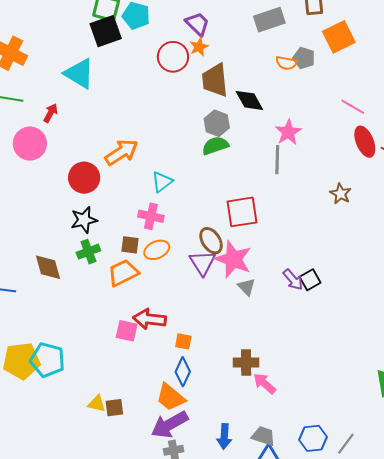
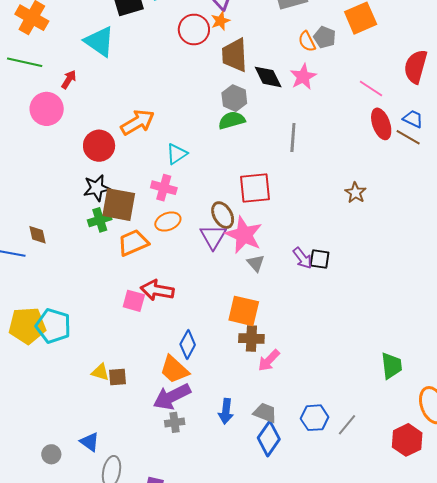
orange semicircle: (286, 63) -> (307, 41), turned 50
pink star: (288, 132) -> (303, 77), moved
brown star: (341, 194) -> (355, 193), moved
brown square: (130, 245) -> (119, 205), moved, size x1.8
brown diamond: (48, 267) -> (37, 235), moved, size x0.7
black square: (310, 280) -> (320, 259), turned 35
orange square: (183, 341) -> (244, 311), moved, size x1.8
pink arrow: (265, 384) -> (269, 360), turned -90

